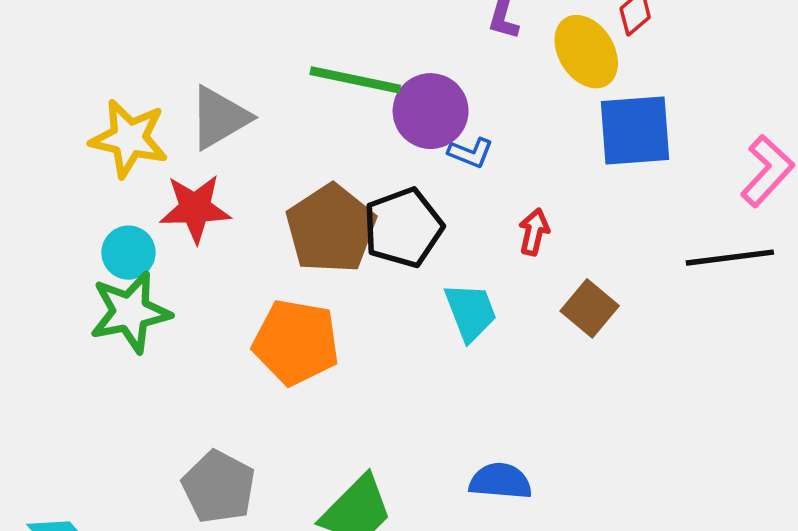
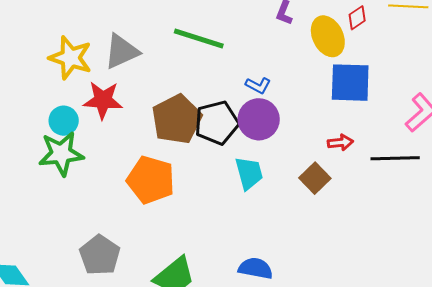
purple circle: (431, 111) -> (259, 119), moved
red arrow: (534, 232) -> (340, 142), moved, turned 65

